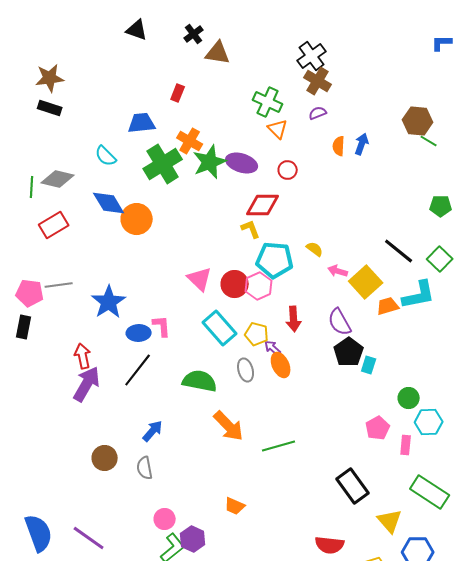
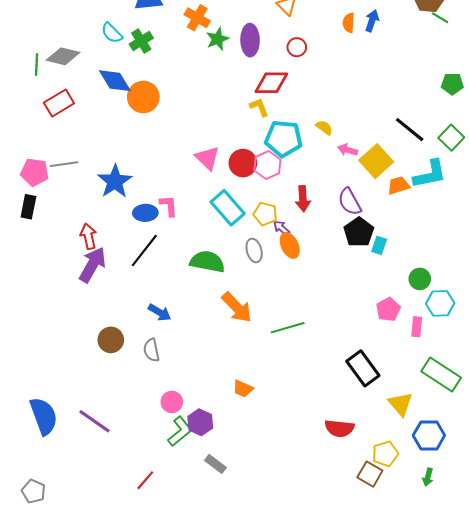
green star: (210, 162) -> (218, 39), size x0.7
purple ellipse: (242, 163) -> (250, 40), turned 72
green cross: (163, 164) -> (141, 41), moved, size x0.6
blue arrow: (153, 431) -> (160, 312), turned 80

